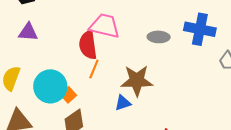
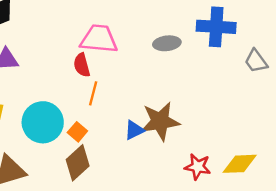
red semicircle: (88, 45) -> (82, 65), size x0.7
brown star: (137, 81) -> (160, 121), moved
orange square: (68, 95) -> (77, 132), moved

